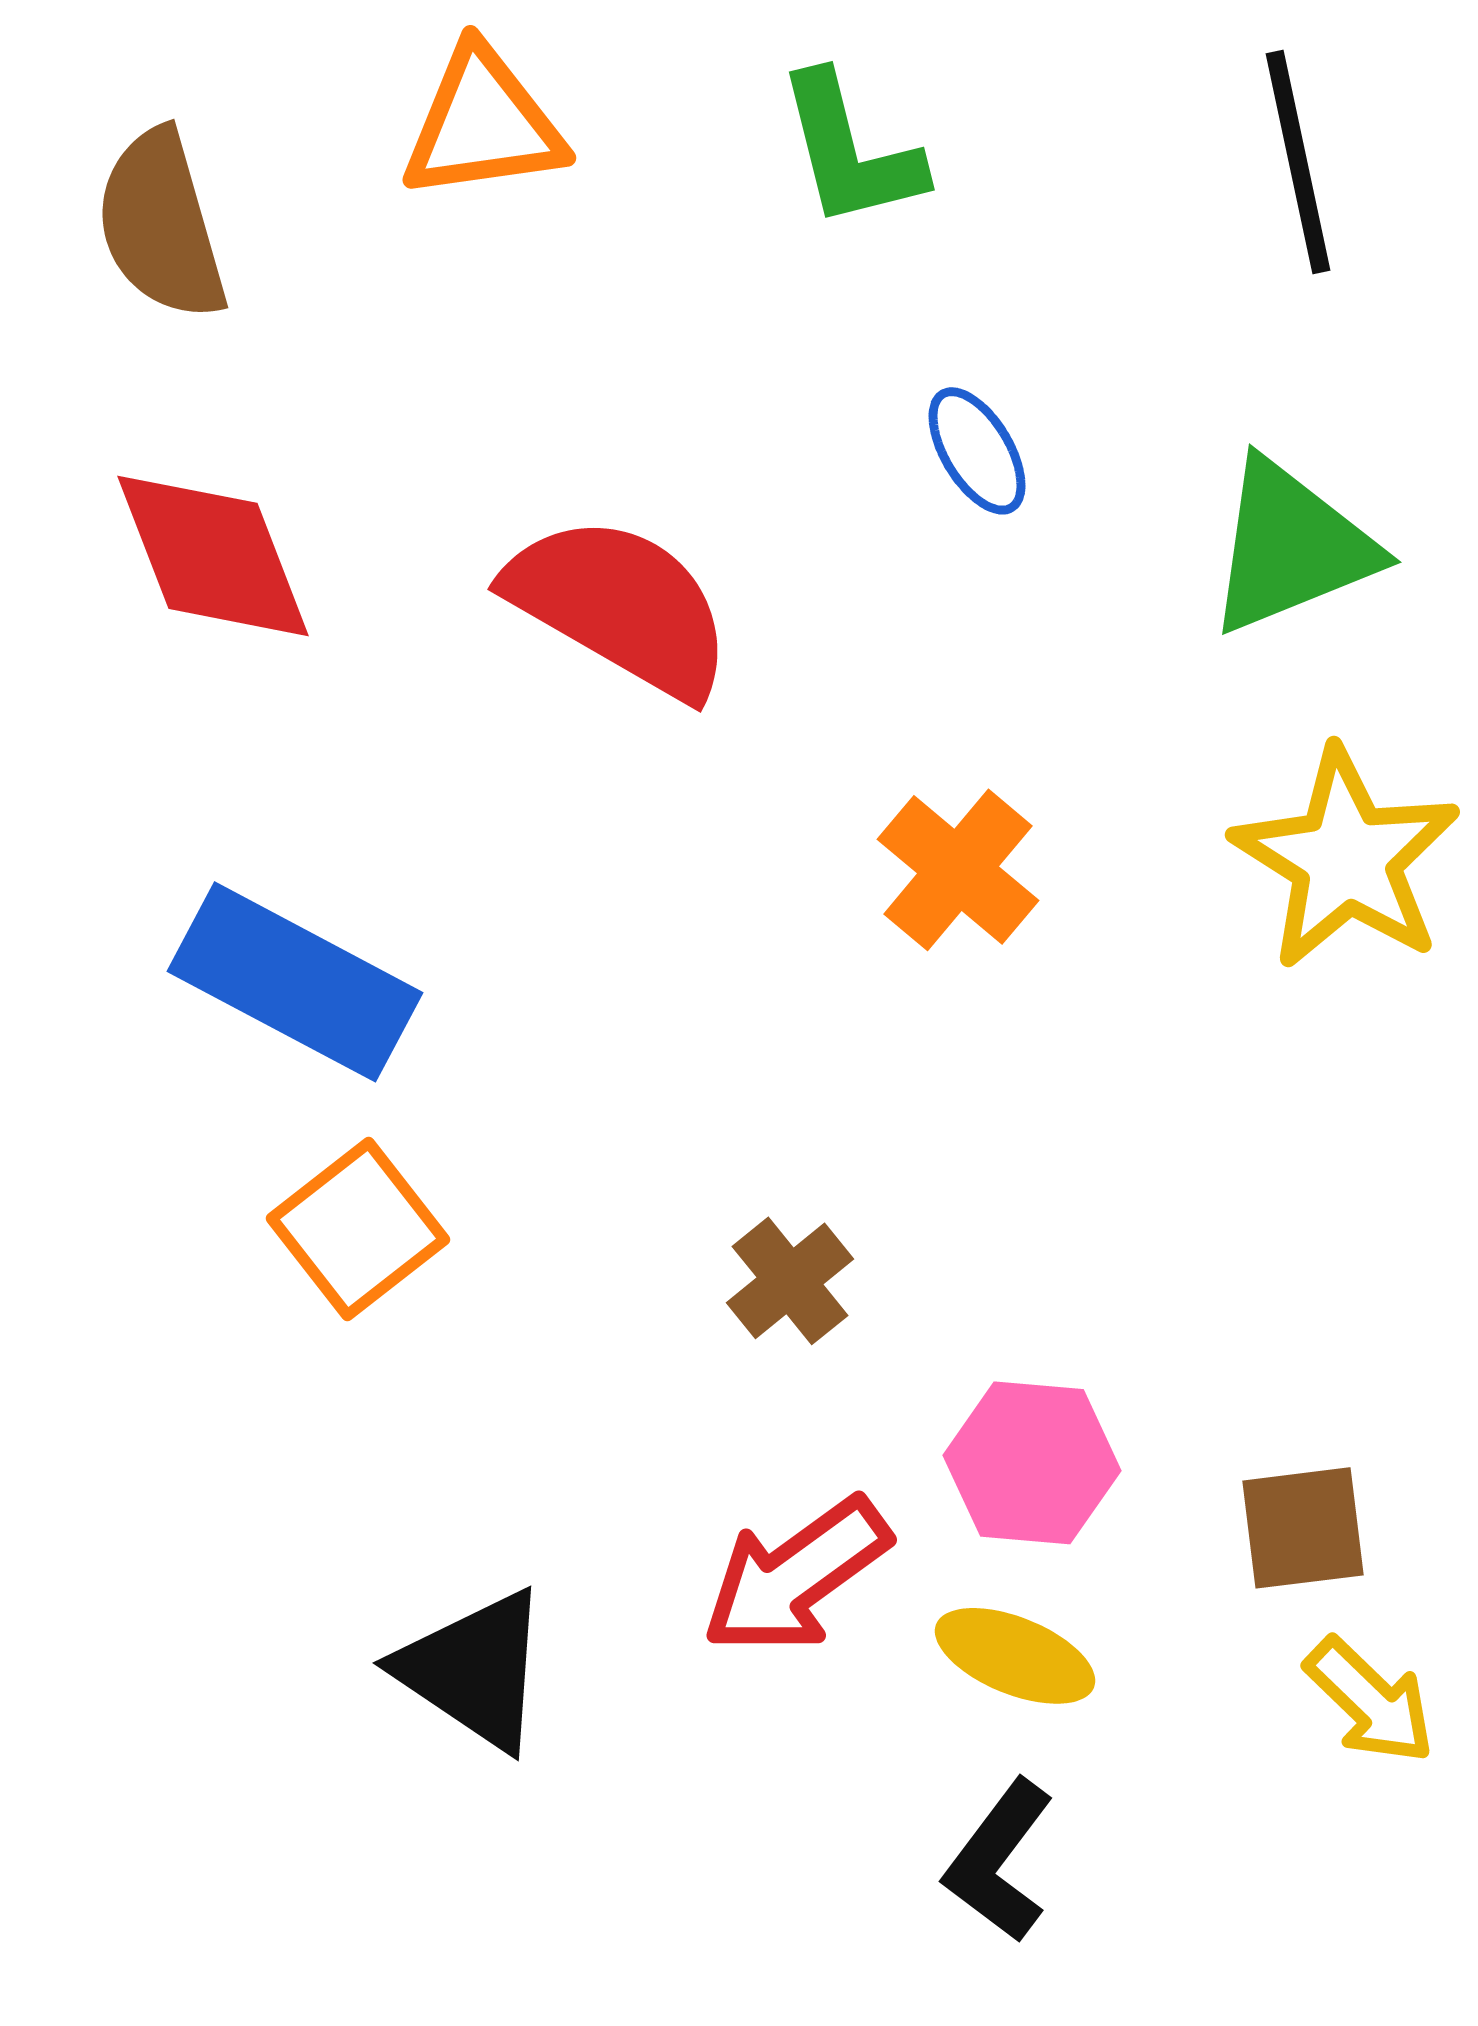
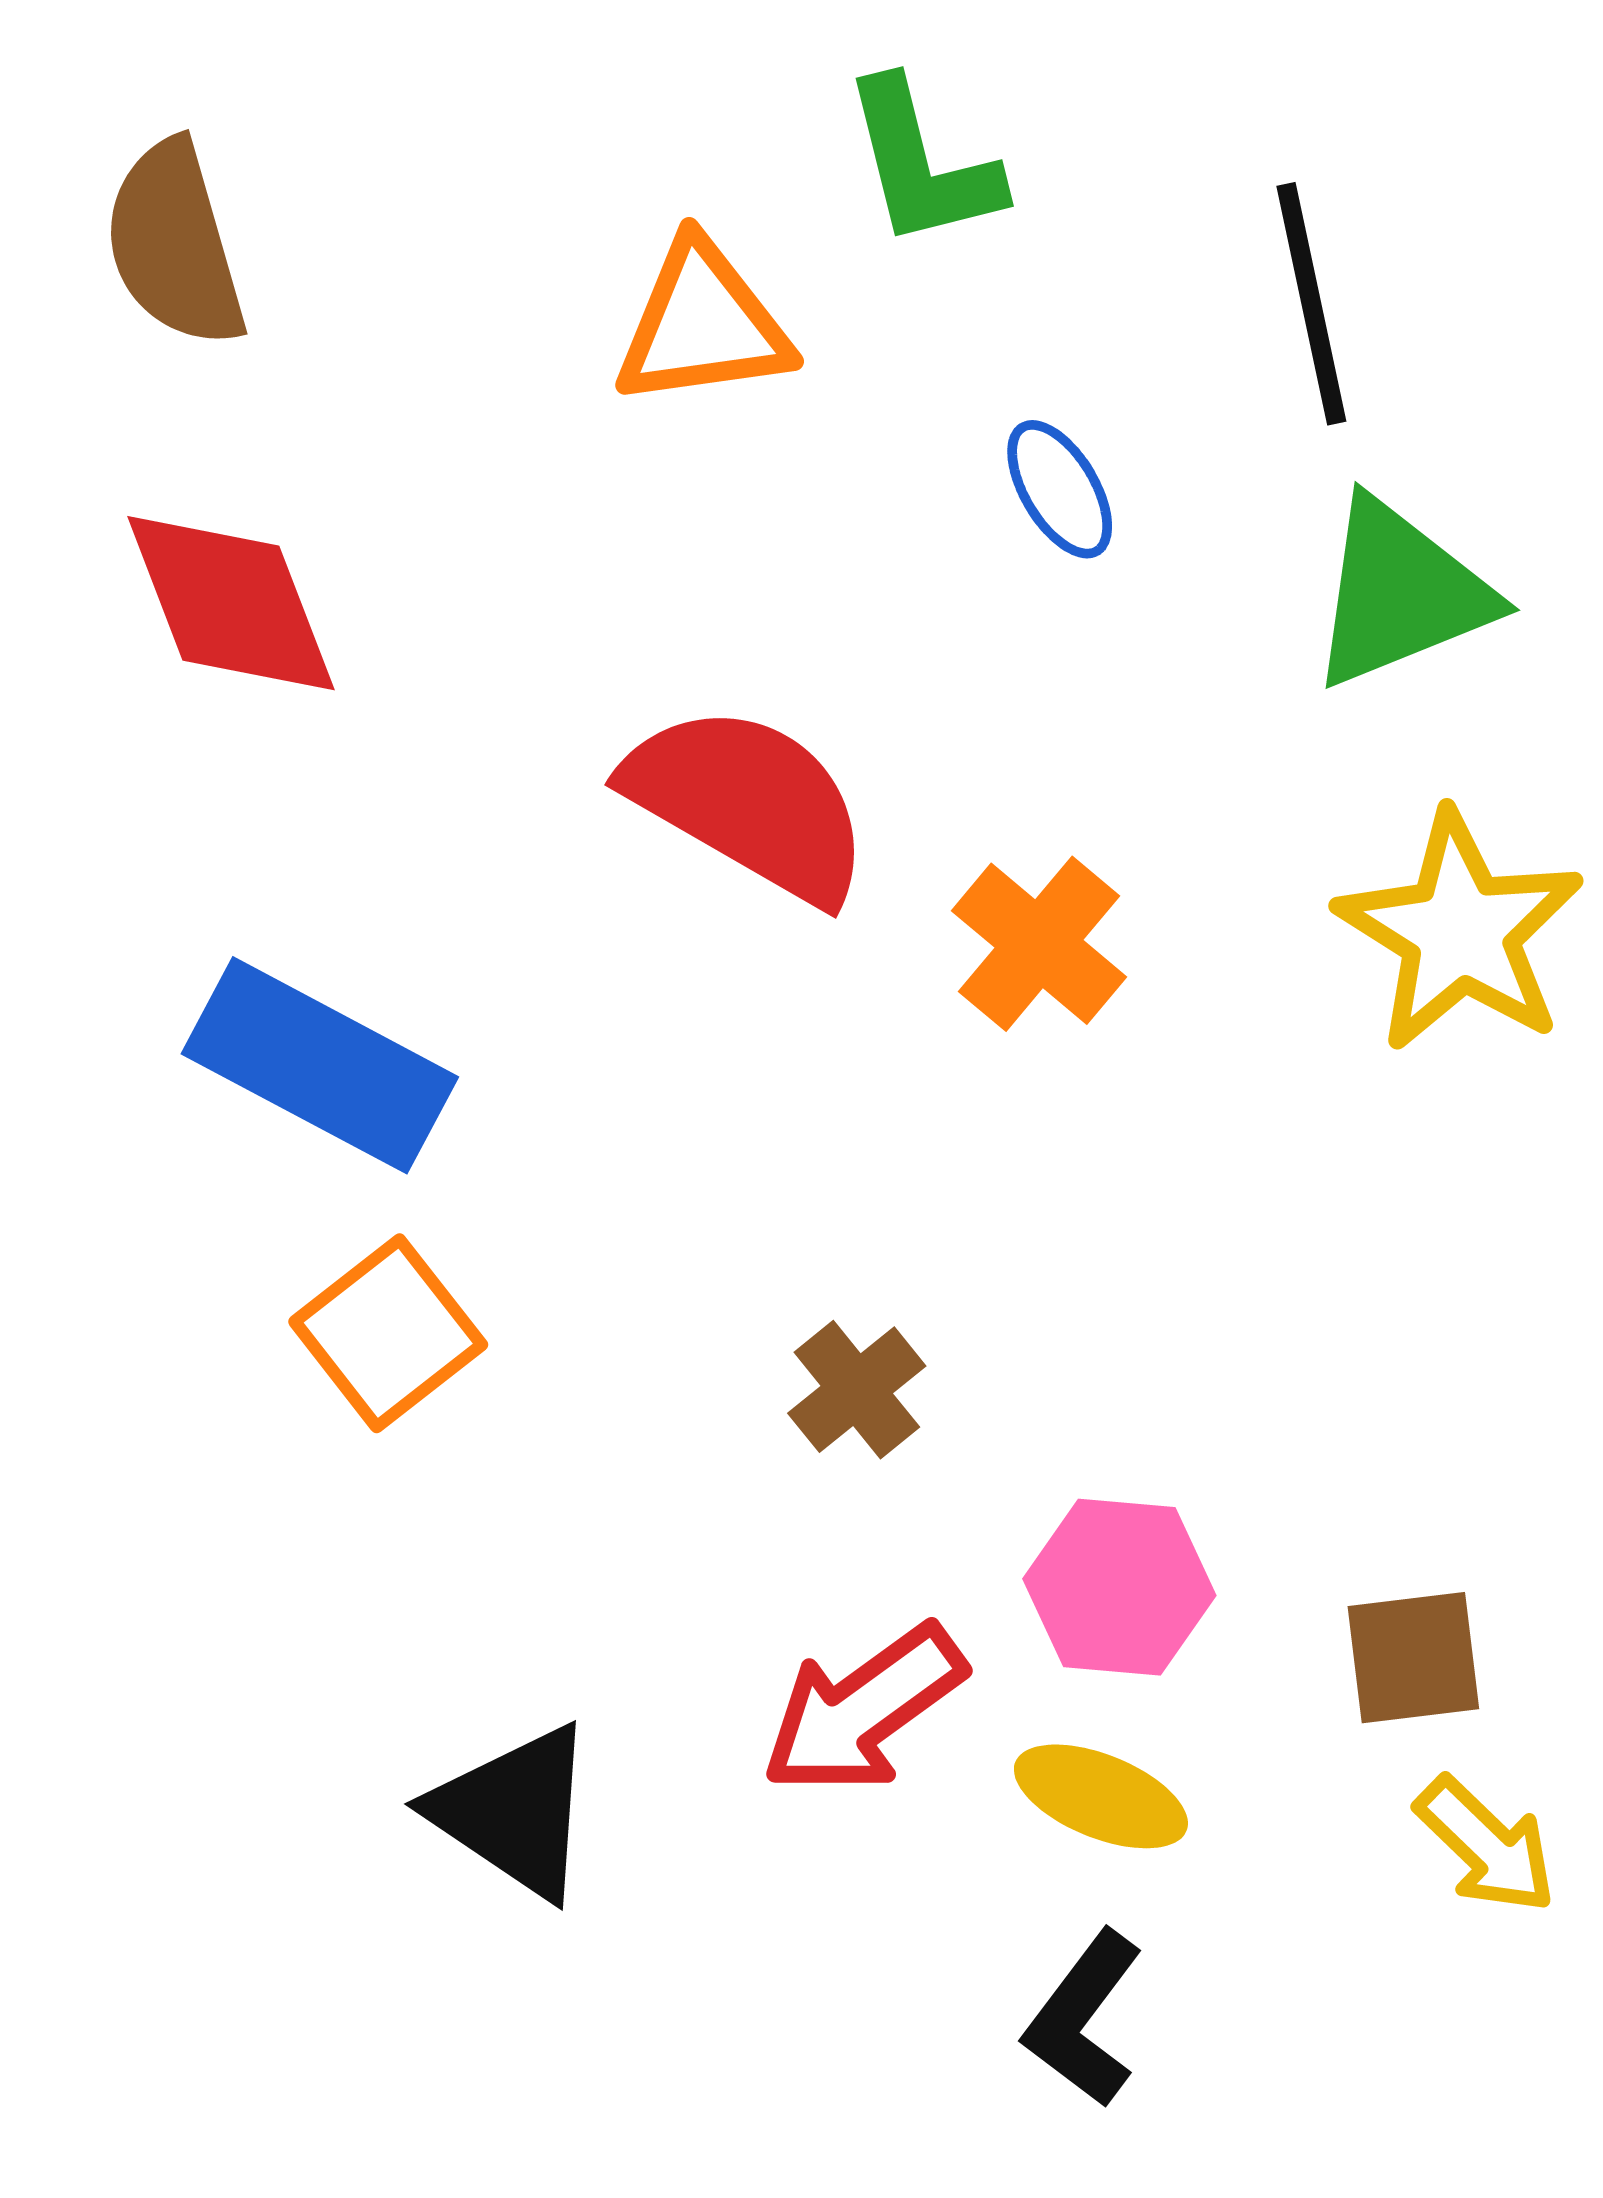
orange triangle: (483, 124) -> (703, 324), moved
black line: (1298, 162) -> (1311, 304), moved
red semicircle: (620, 606) -> (748, 803), moved

